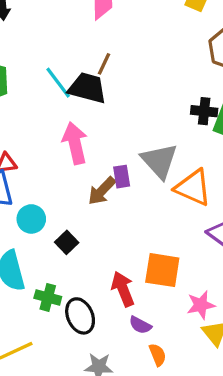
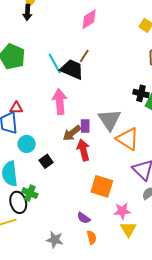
red arrow: (123, 289) -> (83, 150), moved
black ellipse: (80, 316) -> (18, 202), moved

